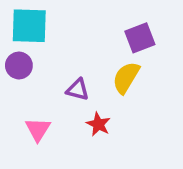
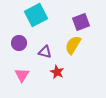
cyan square: (29, 26) -> (36, 15), moved, turned -30
purple circle: (19, 65) -> (19, 43), moved

